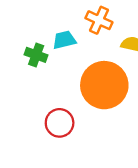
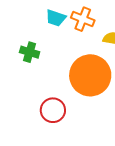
cyan trapezoid: (64, 40) -> (56, 18), moved, turned -145

